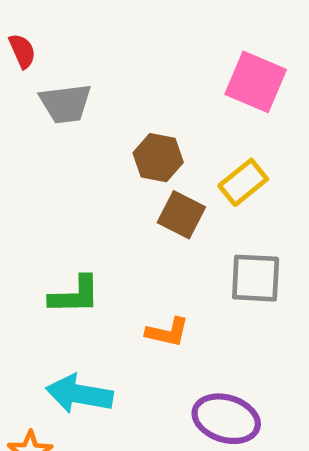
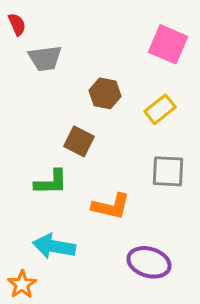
brown square: (181, 215) -> (79, 141), moved
orange L-shape: (167, 332) -> (111, 206), size x1.4

